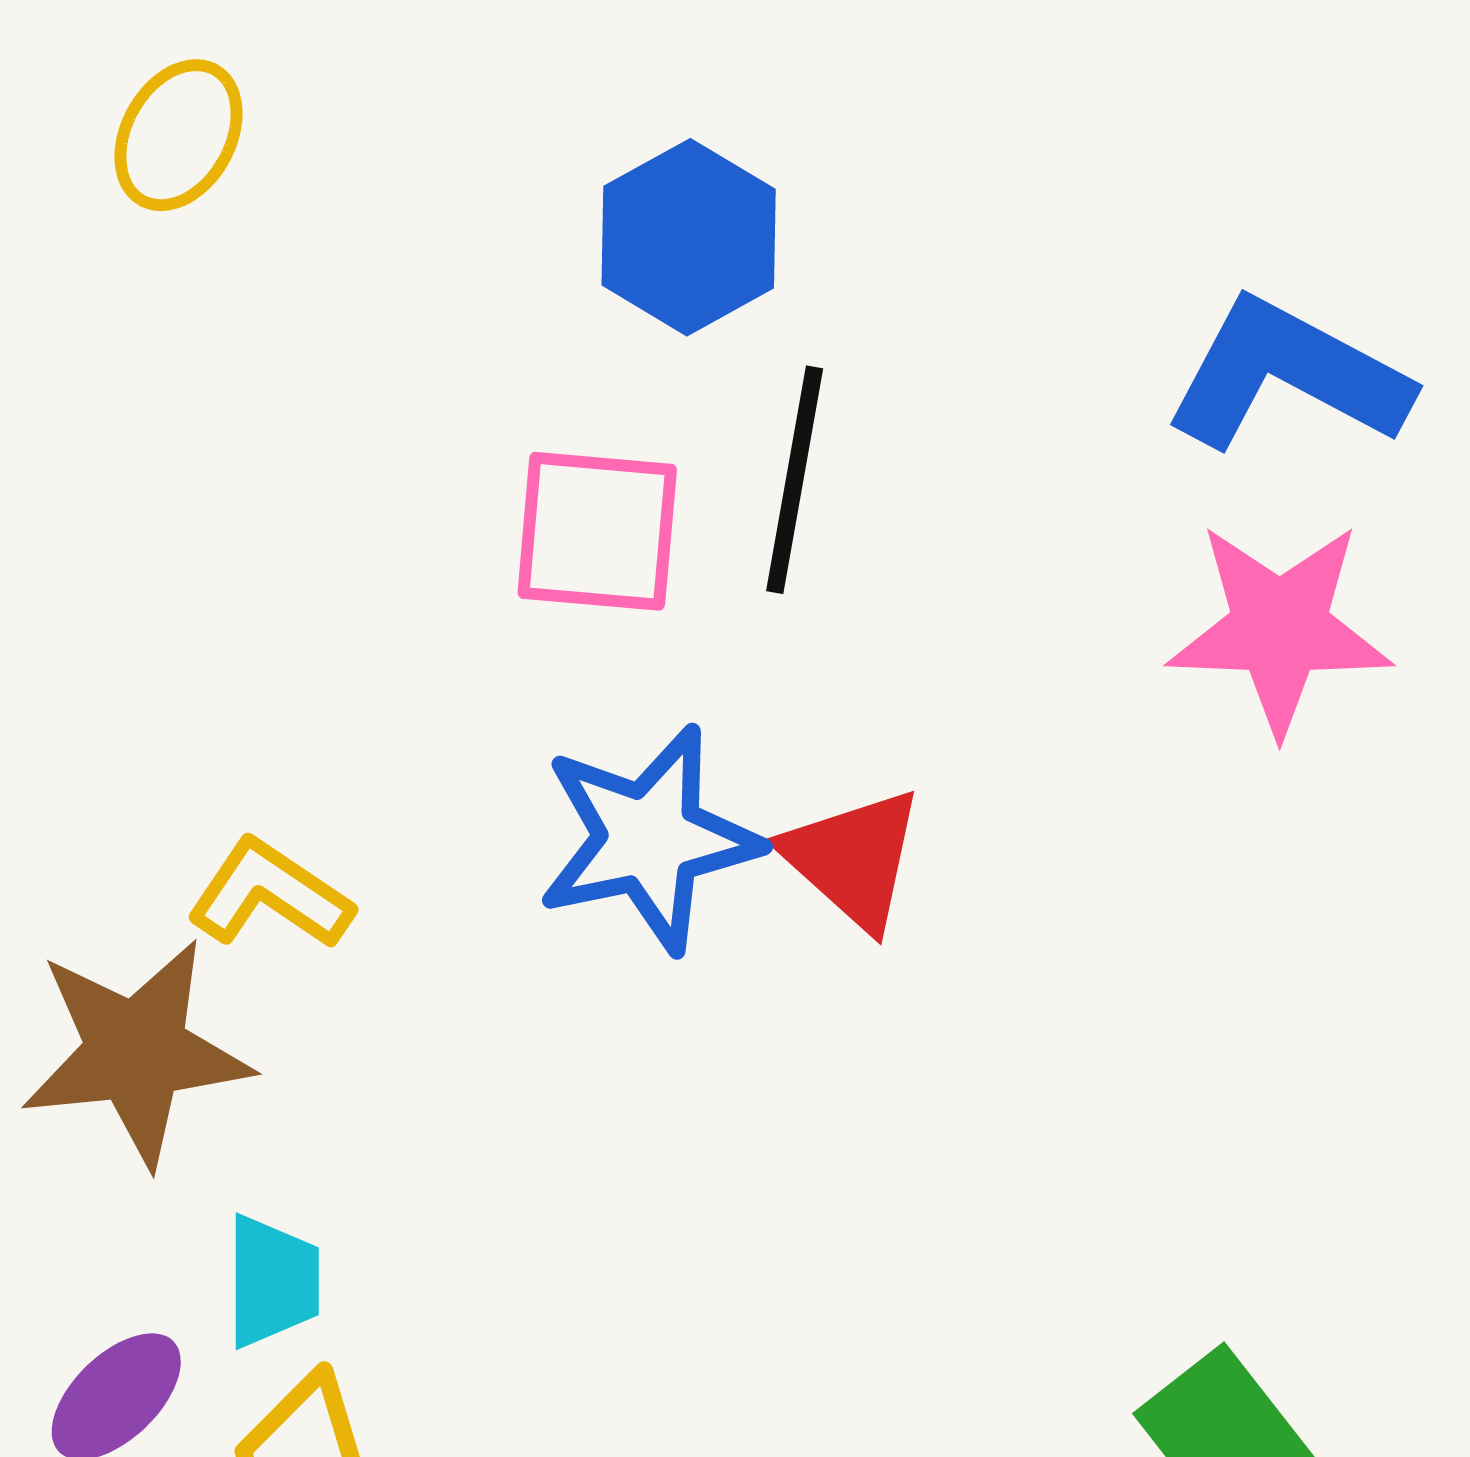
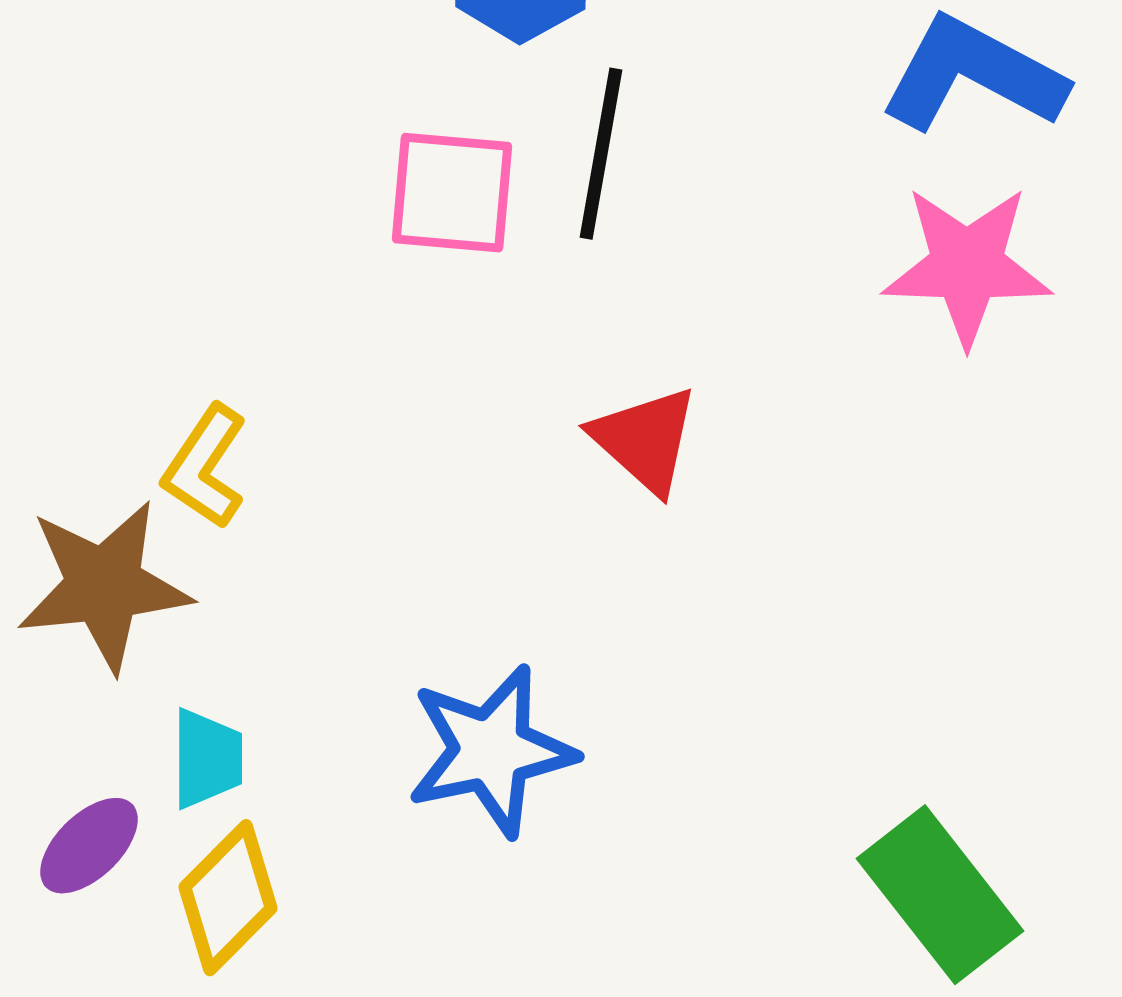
blue star: (649, 839) -> (491, 751), moved
yellow L-shape: (270, 894) -> (205, 467), turned -90

